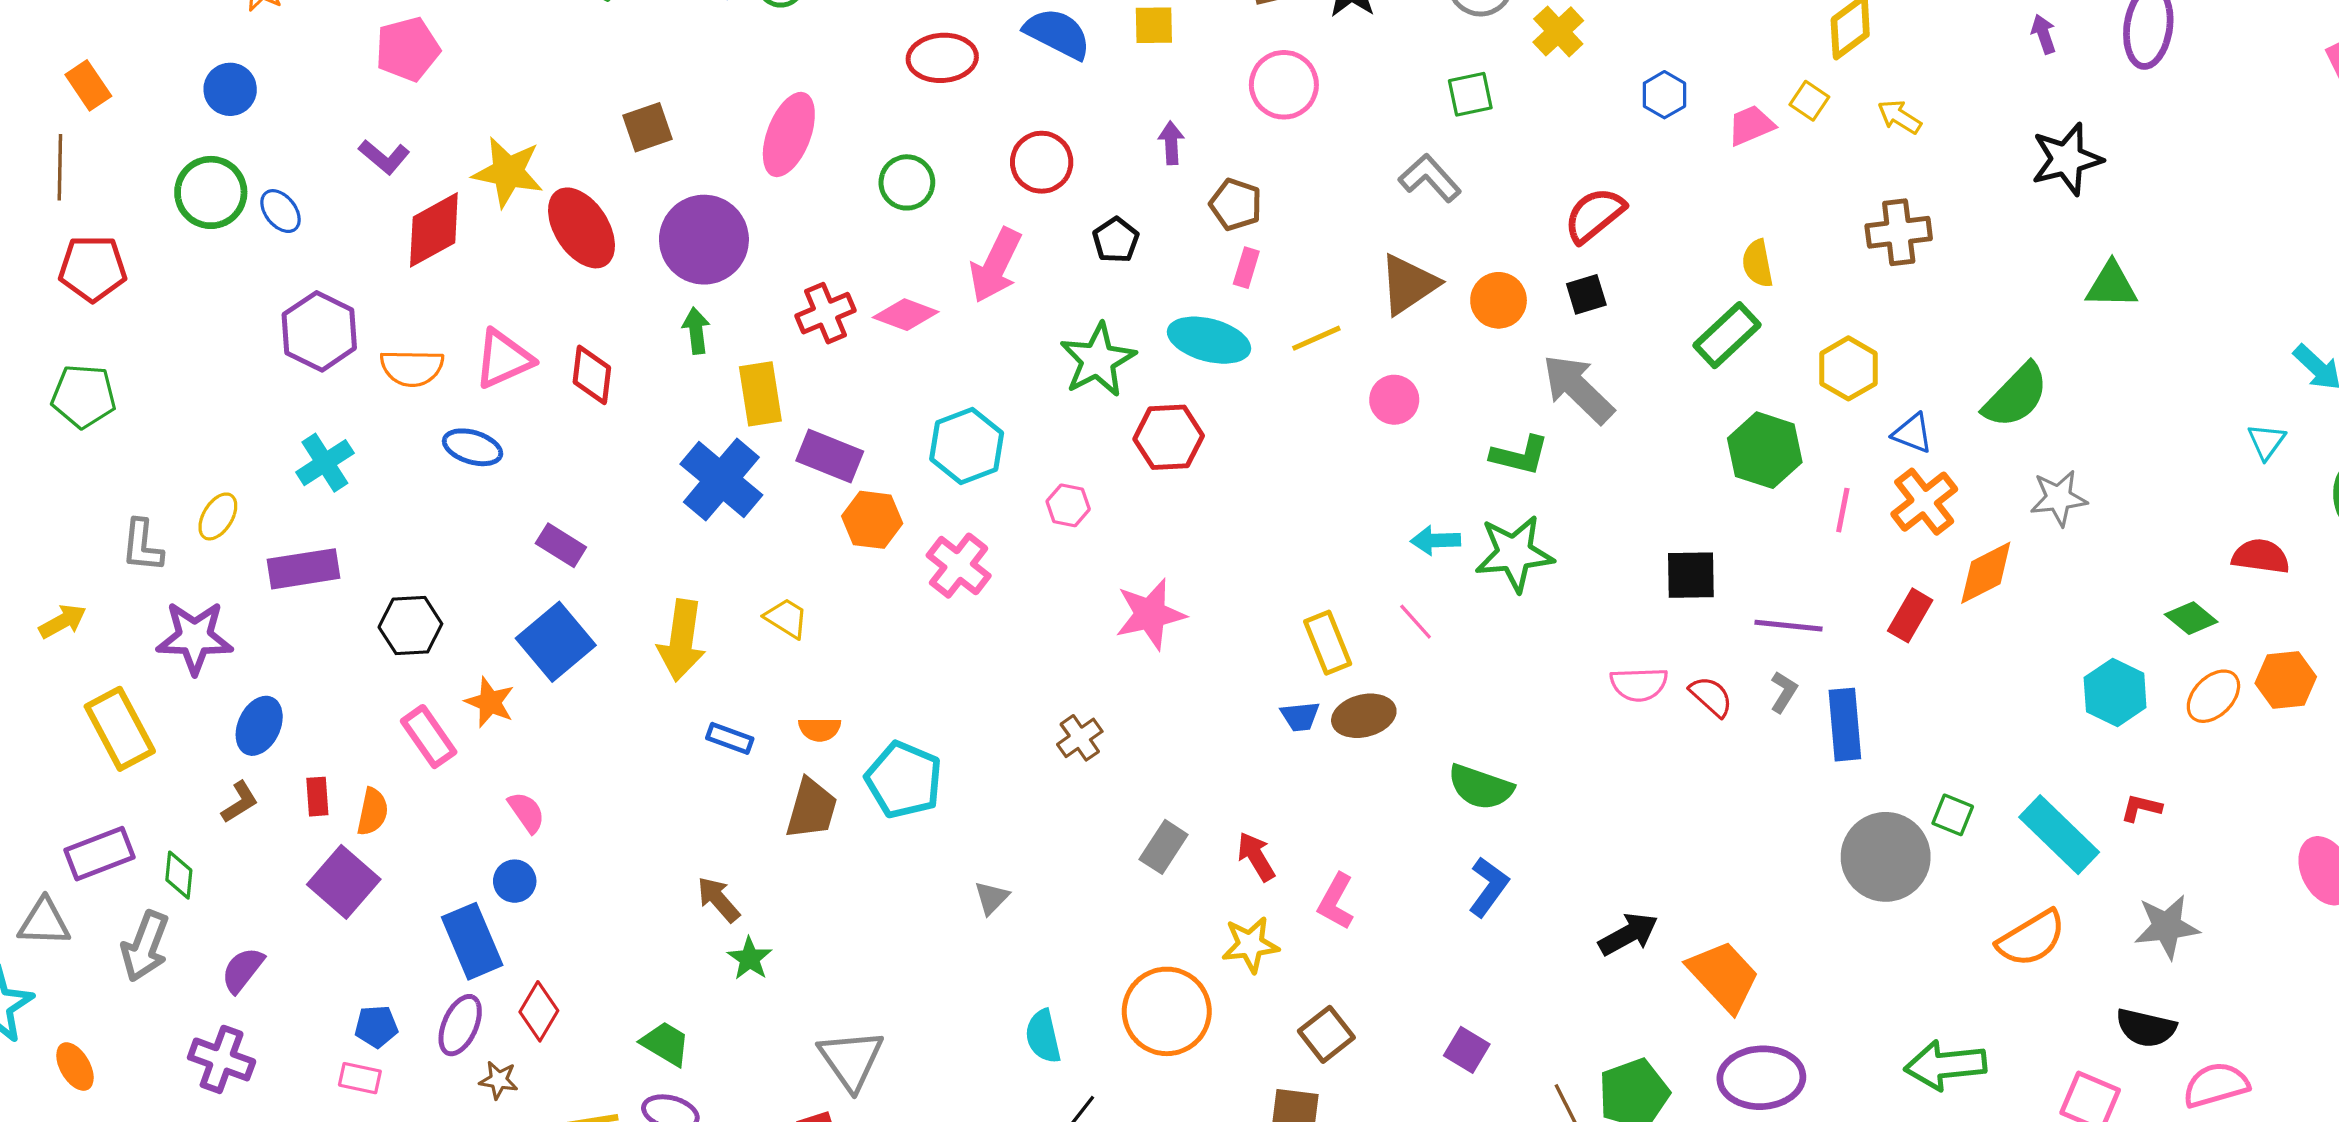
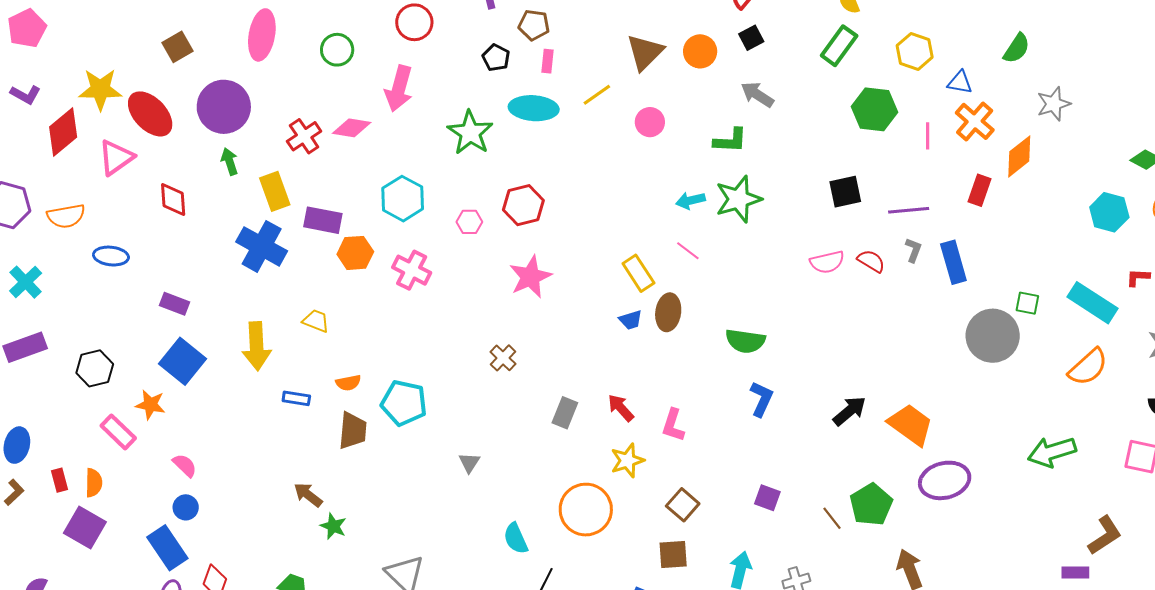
black pentagon: (1116, 240) -> (496, 58), moved
pink triangle: (503, 359) -> (116, 157), moved
gray arrow: (1578, 389) -> (757, 95), size x0.7
green semicircle: (2016, 396) -> (1017, 48), size x0.7
red hexagon: (1169, 437) -> (523, 205), moved
brown ellipse: (1364, 716) -> (668, 312), turned -57

